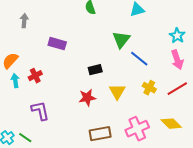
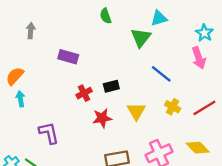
cyan star: (177, 36) -> (204, 33), moved
green triangle: (121, 40) -> (141, 37), moved
pink arrow: (177, 60) -> (199, 58), moved
red cross: (35, 76) -> (84, 93), moved

